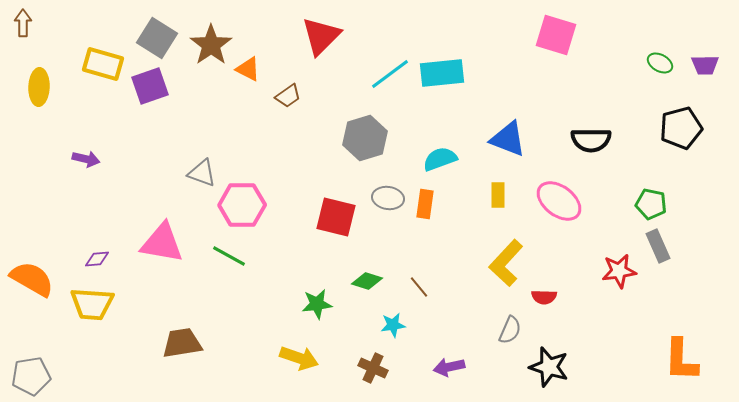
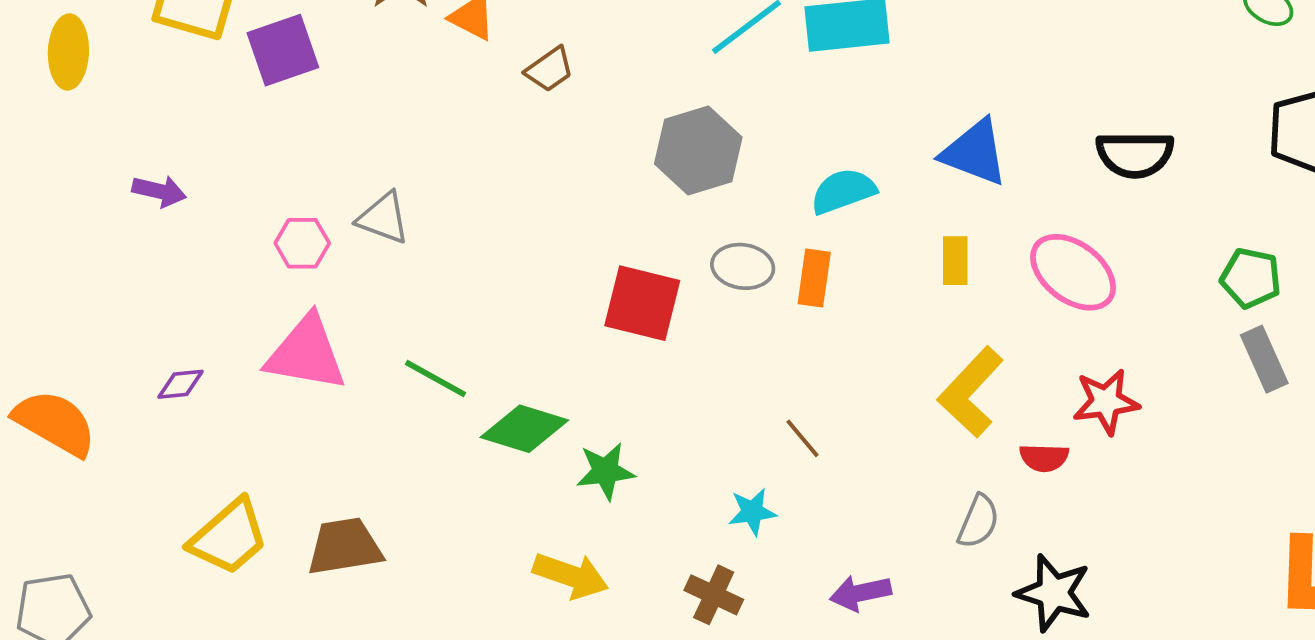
pink hexagon: (242, 205) -> (302, 243), moved, size x0.6
red star: (619, 271) -> (1106, 402), moved
green diamond: (367, 281) -> (524, 429), moved, size x1.4
yellow trapezoid: (92, 304) -> (229, 537), moved, turned -45

